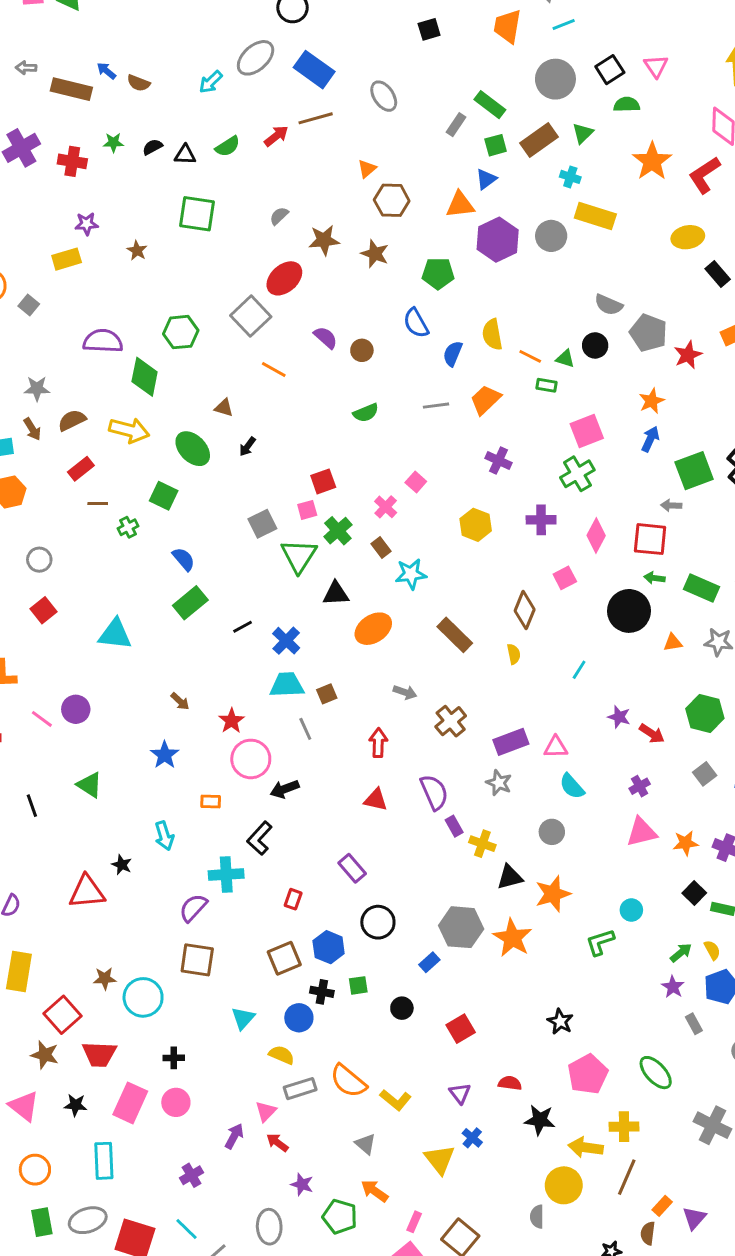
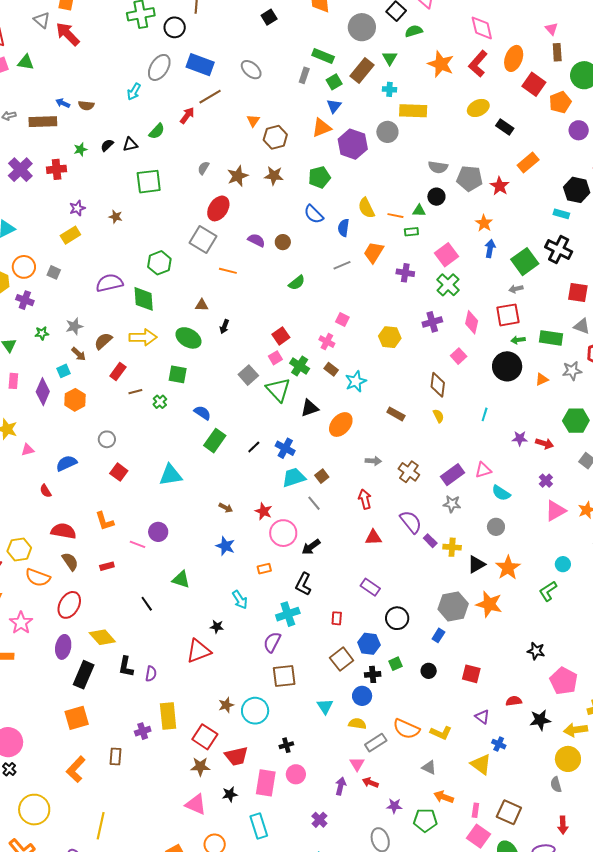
purple cross: (498, 461) -> (405, 273), moved
brown rectangle: (455, 635) -> (396, 414), size x0.7
red square: (461, 1029) -> (471, 674), turned -30

